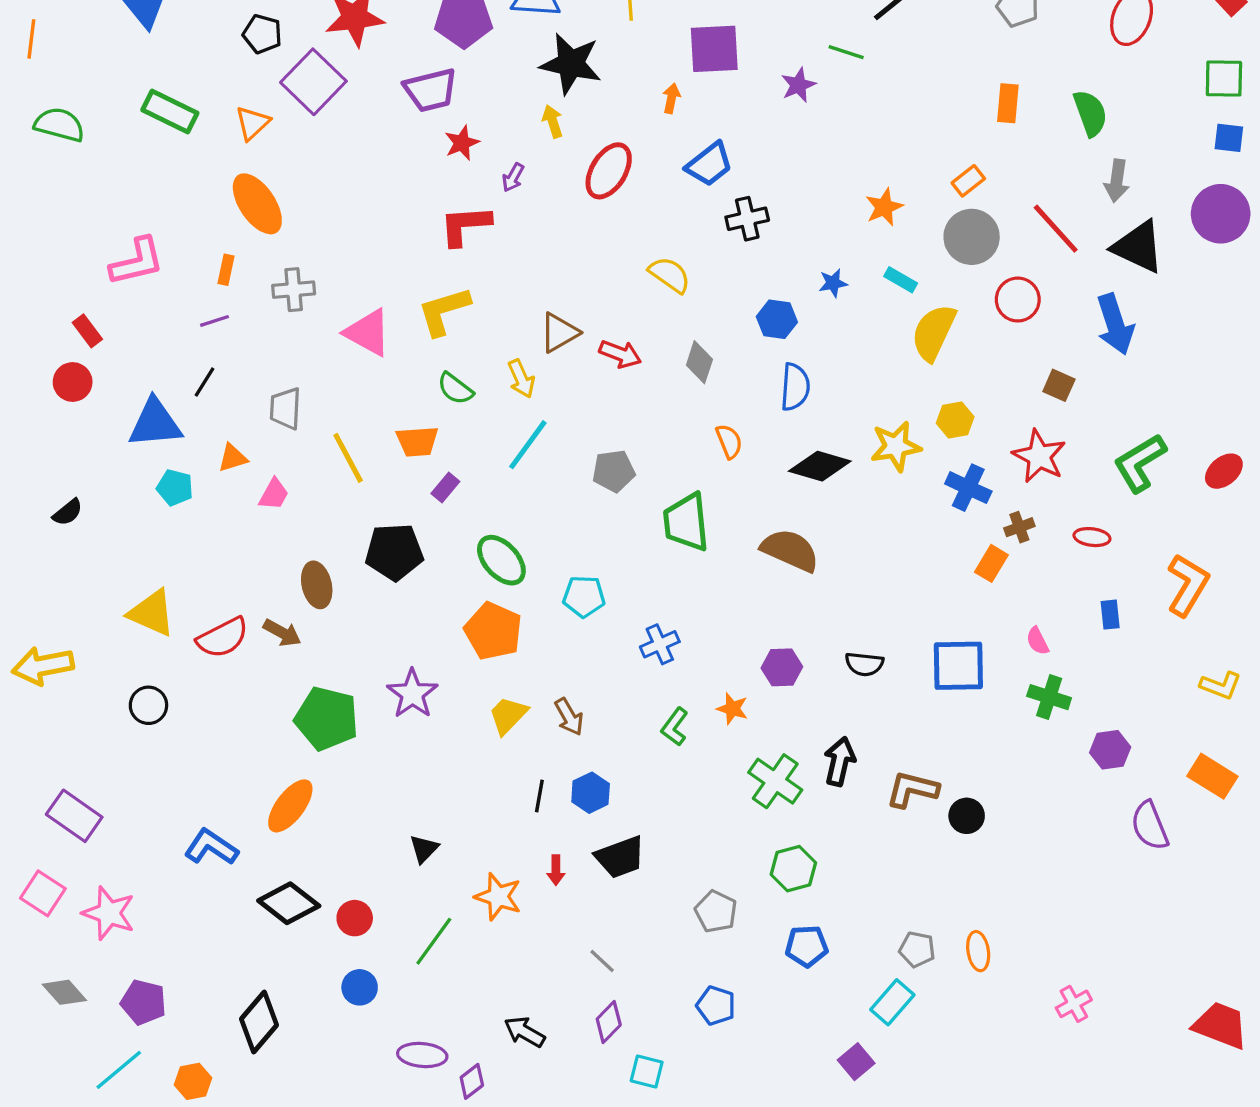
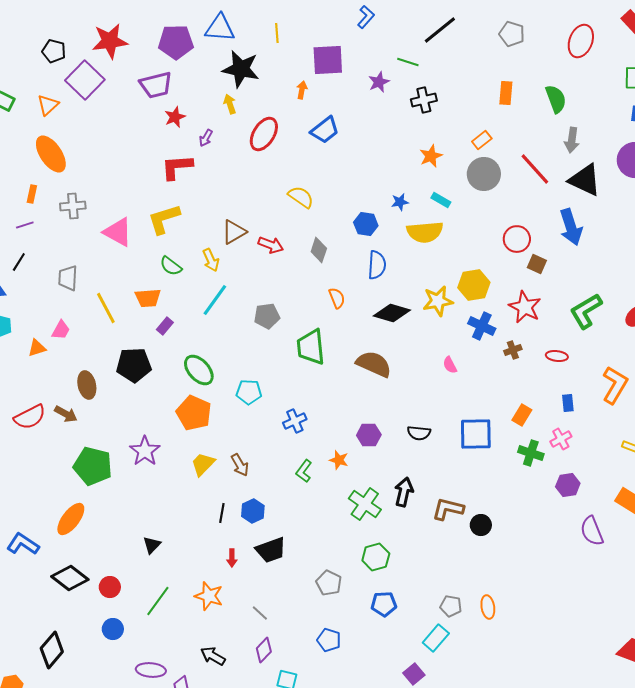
black cross: (747, 219) -> (424, 100), moved
red circle: (1018, 300) -> (517, 239), moved
yellow semicircle: (934, 333) -> (425, 232), moved, turned -120
yellow hexagon: (955, 420) -> (474, 285), size x1.4
orange triangle: (233, 458) -> (37, 348), moved
orange rectangle: (991, 563) -> (522, 415), moved
pink semicircle: (1038, 641) -> (450, 365), moved
orange star: (498, 897) -> (209, 596), moved
pink cross: (1074, 1004) -> (561, 439), moved

